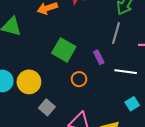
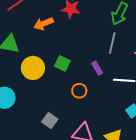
green square: (64, 50) -> (62, 63), size x0.7
yellow circle: (29, 82) -> (33, 68), moved

